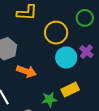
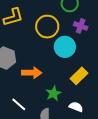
purple cross: (86, 52) -> (81, 26), moved
green star: (49, 99) -> (53, 93), moved

